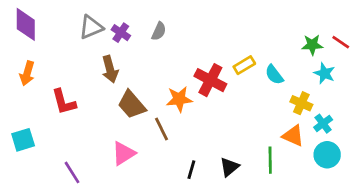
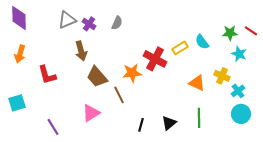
cyan semicircle: (274, 75) -> (202, 42), moved
orange triangle: (293, 136) -> (197, 83), moved

